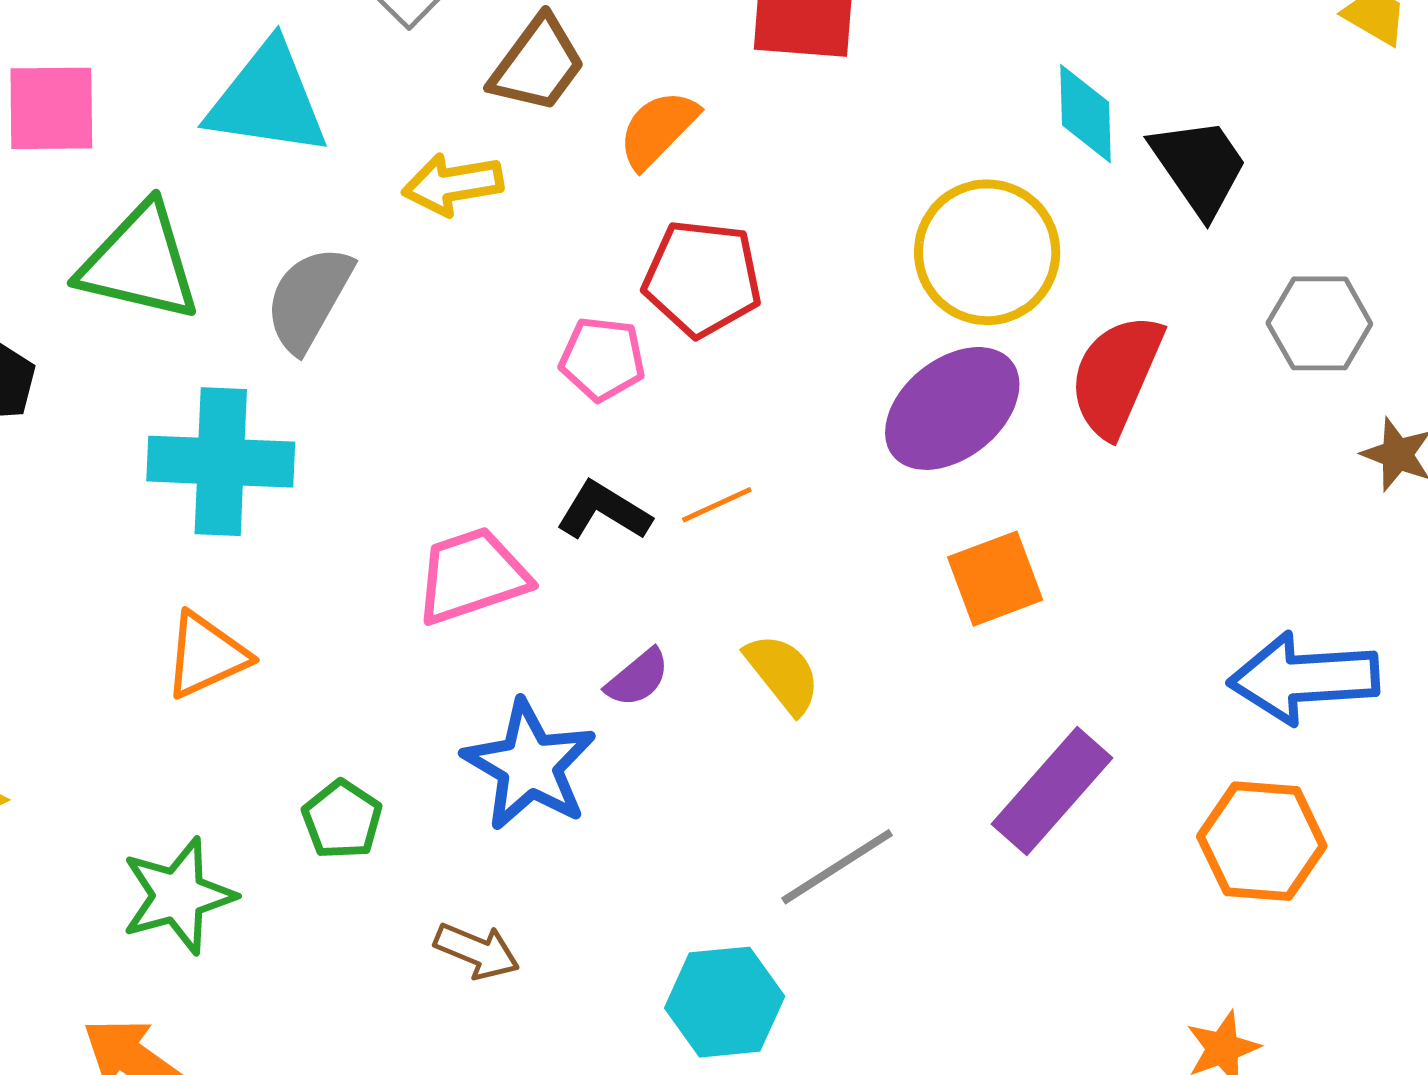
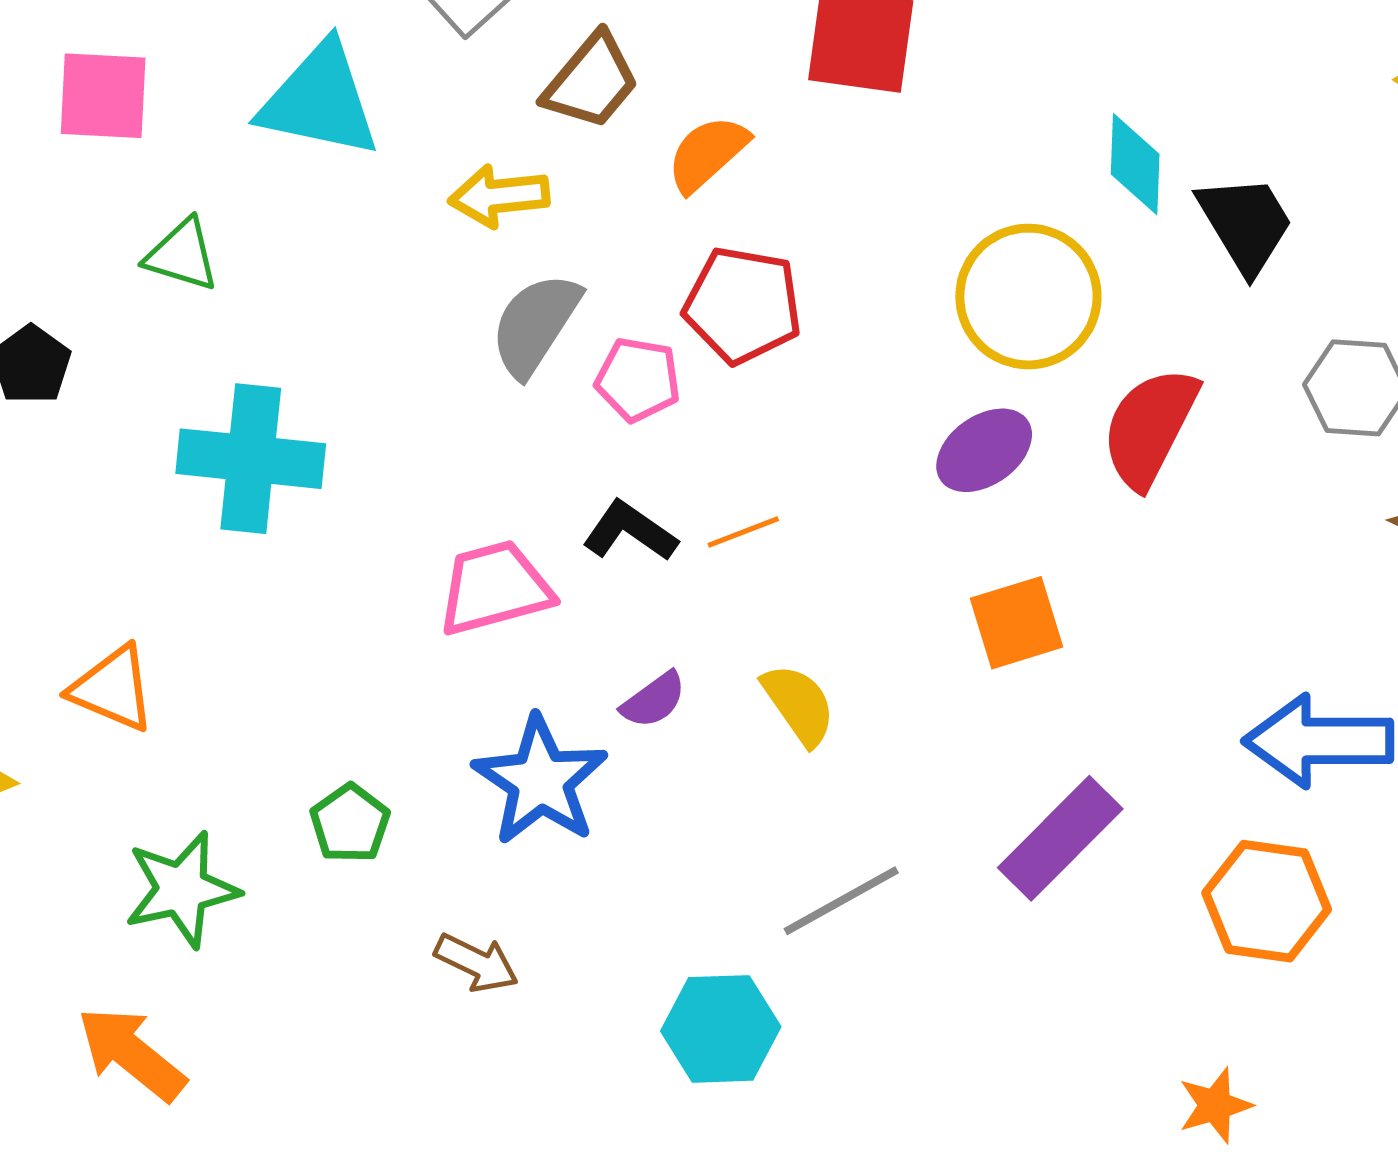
green triangle: (140, 263) -> (182, 255), size x0.6
gray semicircle: (309, 299) -> (535, 324), moved
purple ellipse: (952, 408) -> (984, 450), size x0.7
orange triangle: (206, 655) -> (113, 689), moved, turned 44

